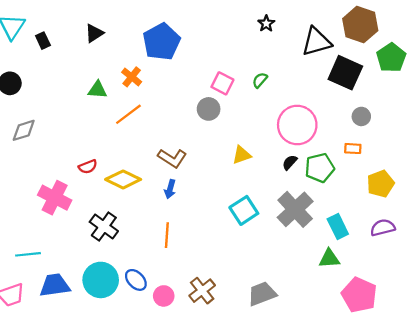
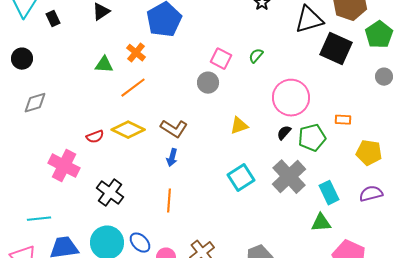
gray circle: (361, 116) -> (384, 77), moved
yellow diamond: (123, 179) -> (128, 130), moved
yellow pentagon: (381, 184) -> (369, 153), turned 30

